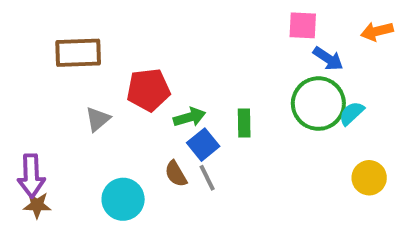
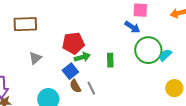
blue arrow: (328, 59) -> (132, 27), moved
red pentagon: (148, 90) -> (73, 43), moved
blue square: (203, 145) -> (70, 71), moved

